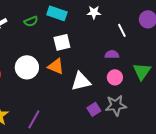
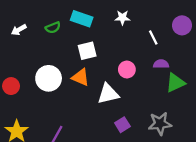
purple semicircle: (112, 54) -> (161, 64), moved
green triangle: (142, 71) -> (175, 83), turned 30
pink circle: (115, 77) -> (127, 69), moved
gray star: (116, 105) -> (160, 124), moved

